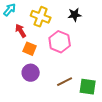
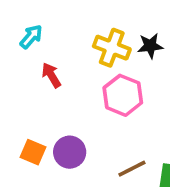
yellow cross: (41, 17) -> (112, 48), moved
orange square: (30, 49) -> (33, 152), moved

